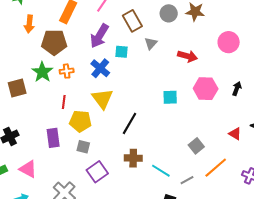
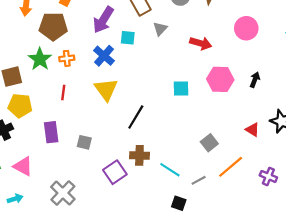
yellow pentagon: (80, 121) -> (20, 106), moved
purple square: (97, 172) -> (115, 172), moved

